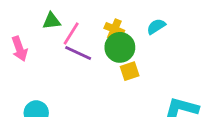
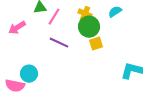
pink arrow: (20, 49) -> (17, 28), turned 78
purple line: (78, 53) -> (59, 43), moved

